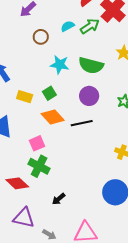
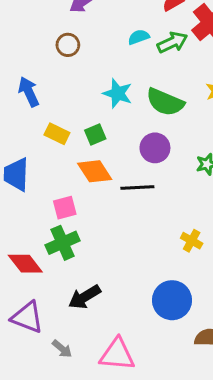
brown circle: (41, 37) -> (68, 45), moved
green cross: (39, 166) -> (63, 243), turned 30
black arrow: (59, 199) -> (85, 297), size x1.5

